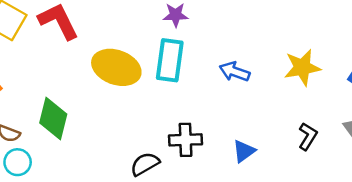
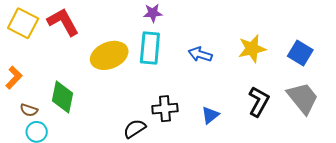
yellow ellipse: (116, 67) -> (109, 55), turned -39
black L-shape: (308, 136) -> (259, 101), size x1.4

